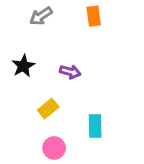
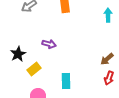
black star: (23, 66) -> (18, 54), moved

